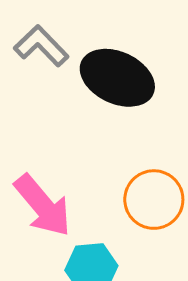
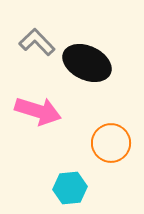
pink arrow: (43, 206) -> (38, 111), moved, turned -33

